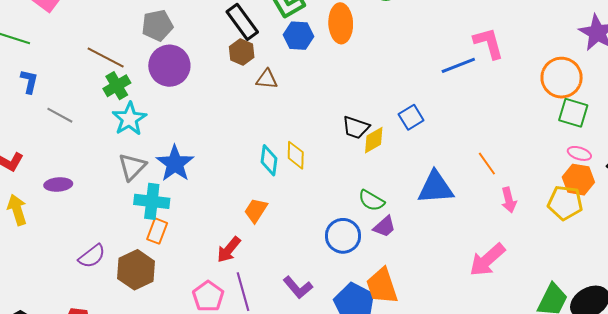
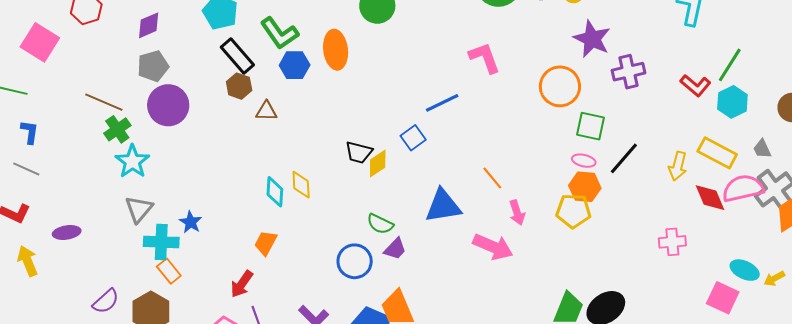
blue line: (458, 65) -> (442, 103), moved
green square: (573, 113) -> (590, 126), moved
gray line: (60, 115) -> (26, 169), moved
blue star: (175, 163) -> (191, 222), moved, size x0.6
orange rectangle: (157, 231) -> (169, 271), turned -55
pink arrow: (487, 260) -> (493, 247), moved, turned -111

